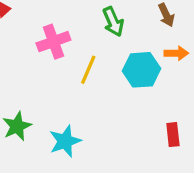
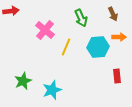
pink cross: (53, 42) -> (45, 30), turned -30
red rectangle: (173, 135) -> (117, 76), moved

